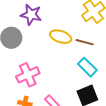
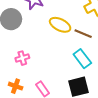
pink cross: (28, 75) -> (22, 58), size x0.6

